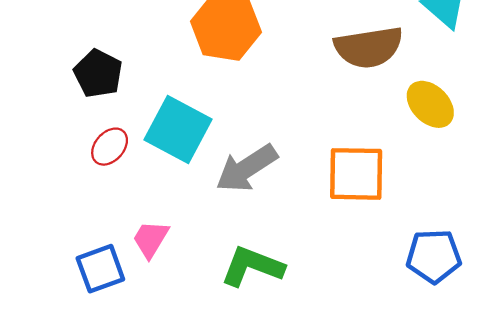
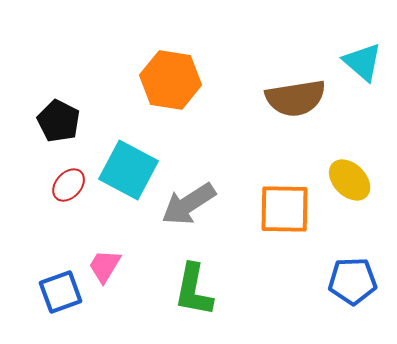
yellow ellipse: (430, 104) -> (350, 180), moved
green L-shape: (252, 266) -> (194, 290), turned -100

